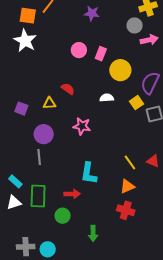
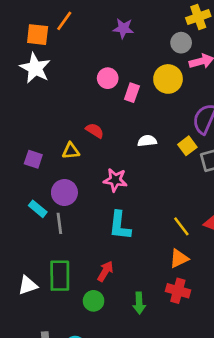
pink rectangle: (101, 54) -> (132, 93), moved
yellow circle: (120, 70) -> (168, 79), moved
cyan L-shape: (89, 173) -> (120, 226), moved
cyan rectangle: (15, 181) -> (38, 209), moved
red arrow: (72, 194) -> (105, 271), turned -56
green arrow: (93, 233) -> (139, 303), moved

